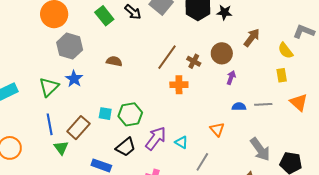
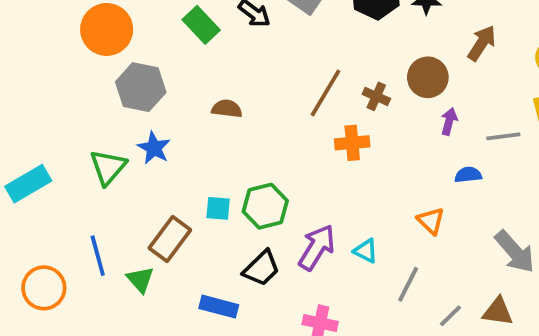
gray line: (263, 104) -> (503, 136), moved
blue line: (50, 124) -> (98, 256), moved

